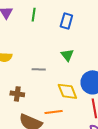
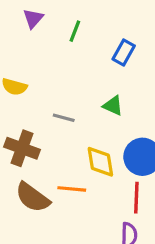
green triangle: (67, 55) -> (113, 106), turned -40
brown cross: (17, 94) -> (22, 148), size x1.5

